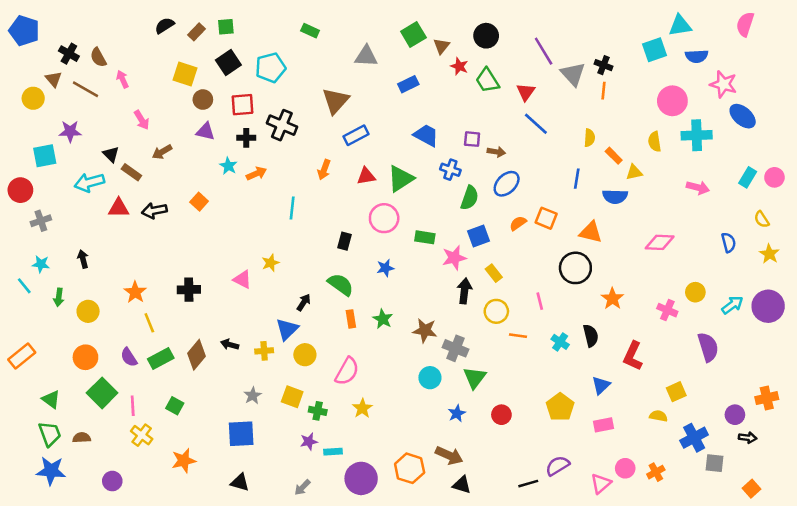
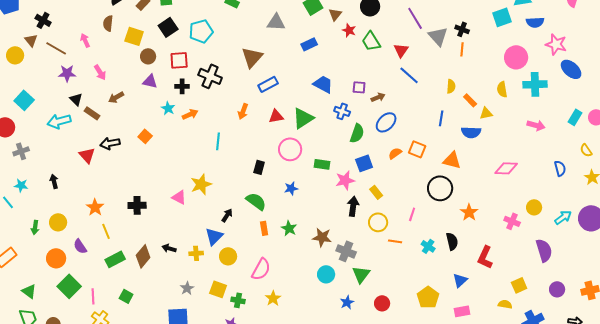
brown semicircle: (98, 57) -> (108, 23), moved, turned 35
purple star: (70, 131) -> (67, 73), moved
brown arrow: (496, 152) -> (378, 97), turned -32
cyan square: (45, 156) -> (24, 100), turned -36
red triangle: (119, 208) -> (87, 155), moved, turned 48
yellow star: (270, 263) -> (201, 184), size x1.5
green arrow: (59, 297) -> (35, 227), moved
pink line: (540, 301) -> (412, 214), turned 32
purple semicircle: (129, 357) -> (80, 246), moved
purple circle: (735, 415) -> (557, 289), moved

